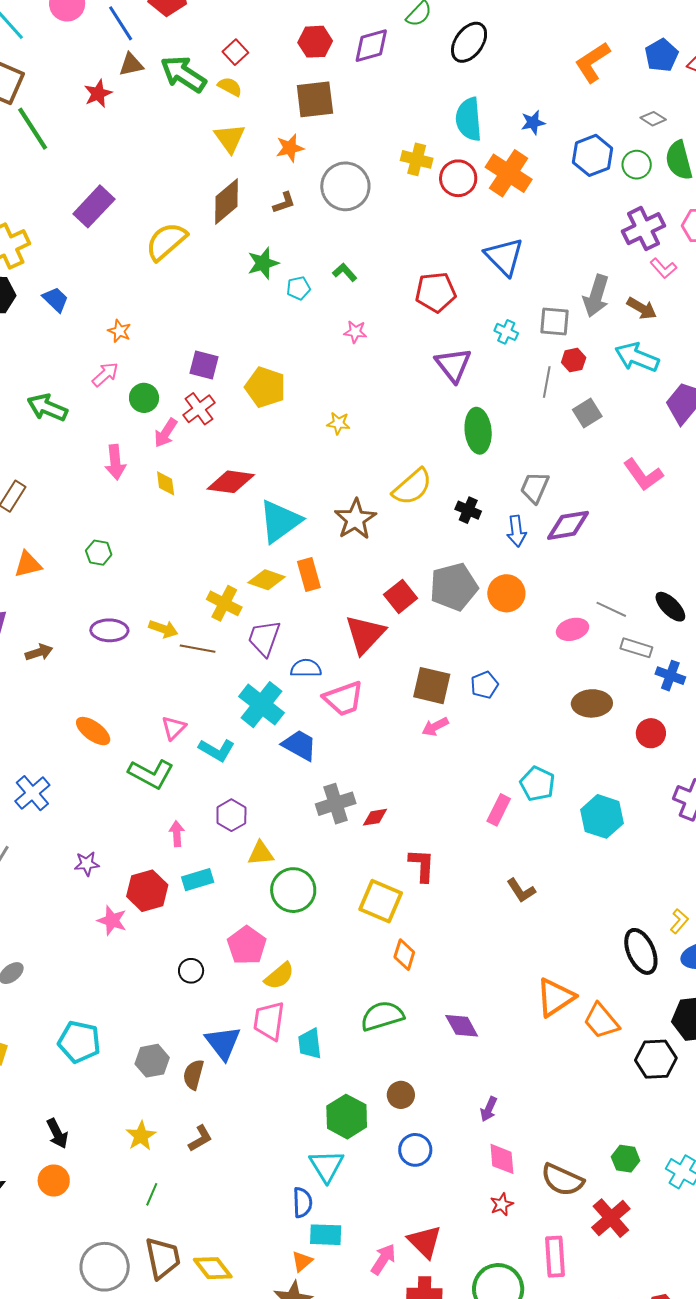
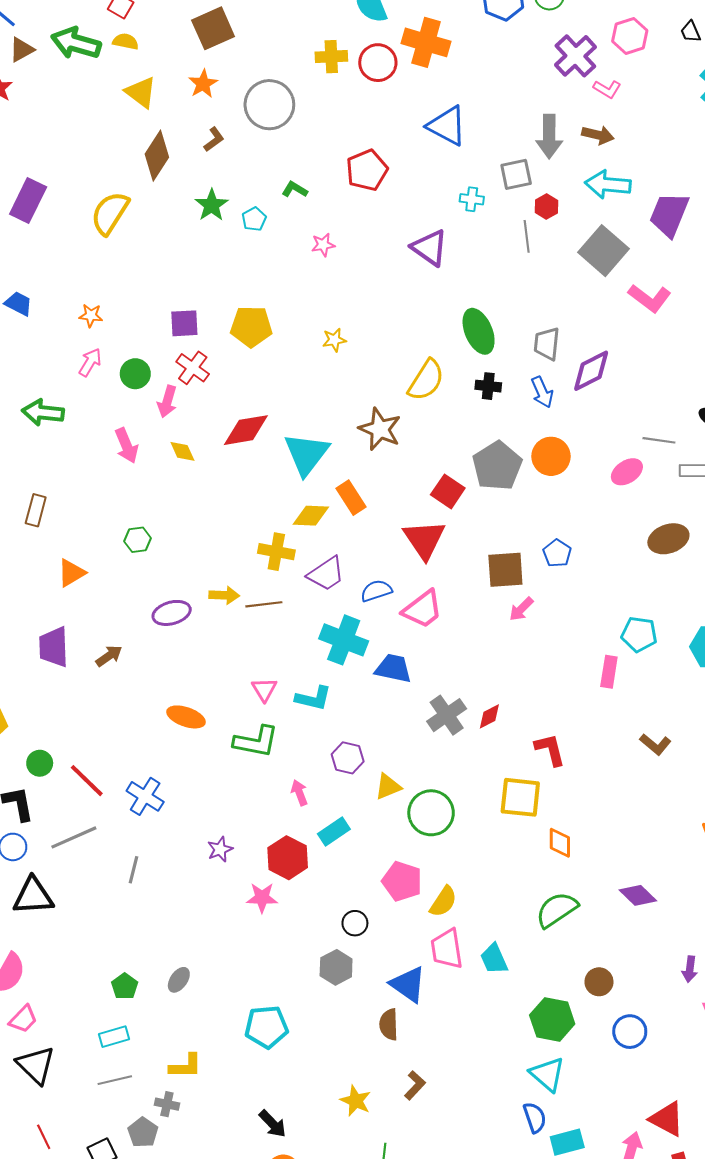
red pentagon: (436, 292) -> (367, 170), moved
gray square: (587, 413) -> (604, 251), moved, size x1.6
green ellipse: (478, 431) -> (479, 331), moved
purple trapezoid: (264, 638) -> (326, 574), turned -126
gray hexagon: (152, 1061) -> (336, 967), moved

